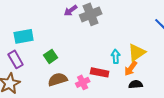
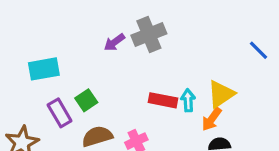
purple arrow: (71, 10) -> (114, 42), moved
purple rectangle: (16, 59) -> (60, 113), moved
red rectangle: (100, 72) -> (163, 100), moved

